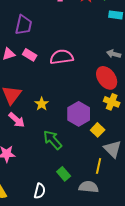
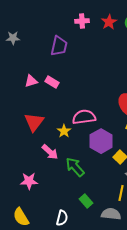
purple trapezoid: (24, 25) -> (59, 46), moved
pink semicircle: (62, 57) -> (84, 117), moved
pink arrow: (17, 120) -> (50, 152), moved

